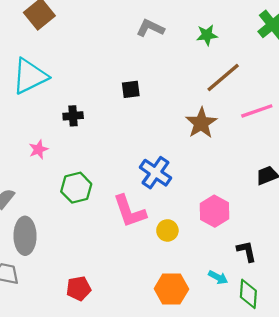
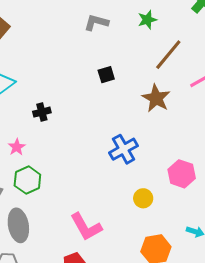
black square: (131, 89) -> (106, 75), moved
blue cross: (155, 173) -> (124, 149), turned 36
green hexagon: (76, 188) -> (27, 180), moved
pink L-shape: (130, 211) -> (86, 227), moved

